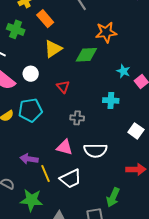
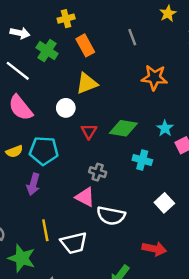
green diamond: (86, 55) -> (123, 128), moved
white circle: (31, 74) -> (66, 108), moved
pink triangle: (65, 147) -> (85, 197), moved
purple arrow: (29, 159) -> (33, 184), moved, turned -96

